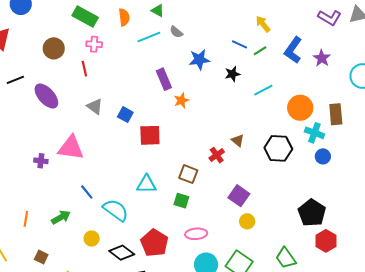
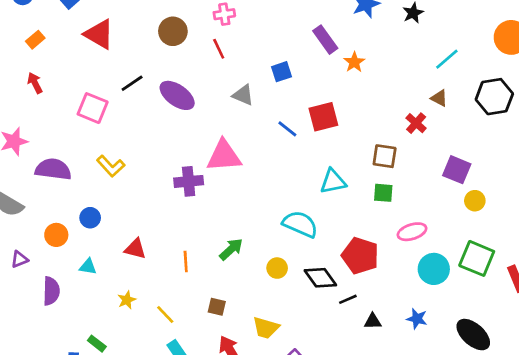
cyan line: (263, 90) -> (447, 59), moved
blue square: (125, 115) -> (282, 72), moved, turned -35
purple cross: (41, 161) -> (189, 181), size x1.5
blue line: (87, 192) -> (287, 129), moved
black diamond: (122, 253) -> (320, 278), turned 30

